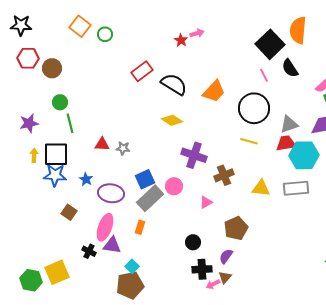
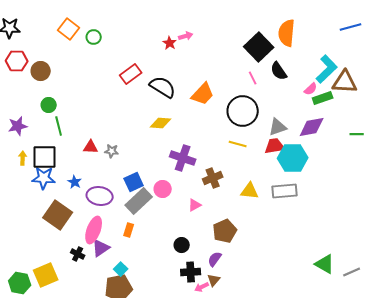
yellow diamond: (172, 120) -> (161, 123), turned -30
brown square: (69, 212) -> (58, 215), size x1.8
purple triangle: (112, 245) -> (101, 248), turned -42

